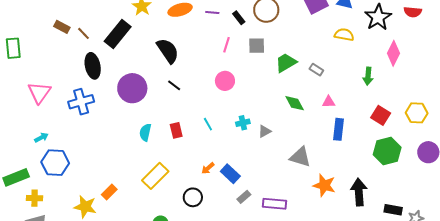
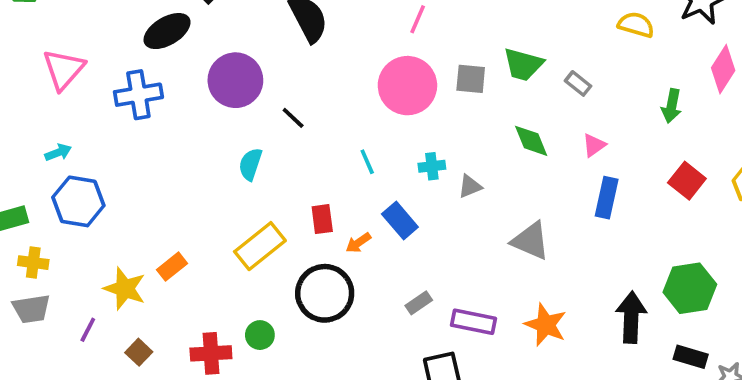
gray square: (257, 46) -> (471, 79), moved
green trapezoid: (286, 63) -> (523, 64), turned -140
black ellipse: (93, 66) -> (167, 31), turned 65
pink circle: (225, 81) -> (407, 86), size x1.6
black line: (174, 85) -> (293, 118), moved
pink triangle: (329, 102) -> (594, 145), turned -40
red rectangle: (176, 130) -> (322, 219), moved
green hexagon: (387, 151) -> (690, 288), moved
blue rectangle: (230, 174) -> (400, 220), moved
orange star: (324, 185) -> (546, 325), moved
black circle: (193, 197) -> (325, 293), size x1.6

